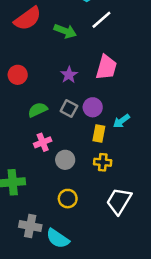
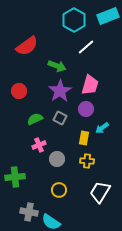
green arrow: (65, 31) -> (57, 66), moved
purple star: (69, 75) -> (60, 91), size x1.6
purple circle: (93, 107) -> (86, 109), moved

